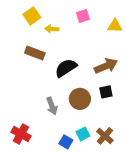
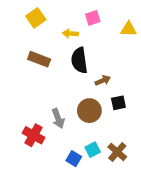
yellow arrow: (52, 29) -> (70, 34), moved
brown arrow: (106, 66) -> (103, 80), moved, size x0.6
black semicircle: (66, 68) -> (79, 60), moved, turned -65
red cross: (21, 134) -> (34, 135), moved

